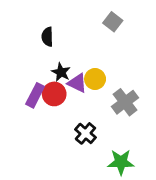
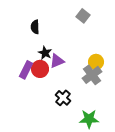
yellow circle: (95, 79) -> (96, 62), moved
purple triangle: (77, 83) -> (57, 61), turned -49

